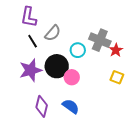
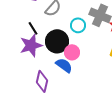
black line: (33, 41) -> (33, 28), moved
blue semicircle: (71, 106) -> (64, 65), moved

